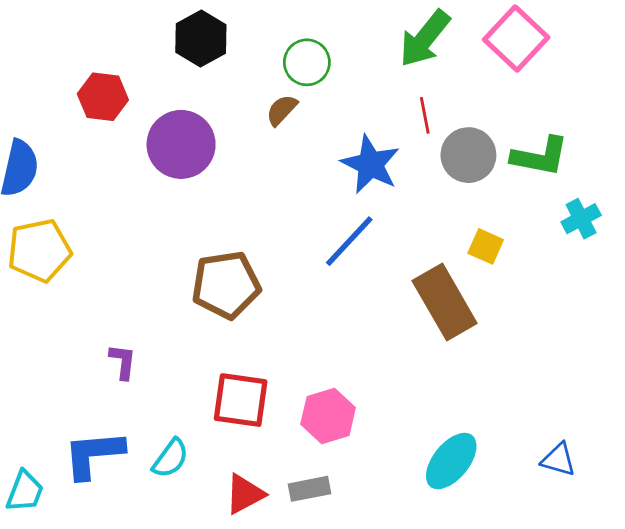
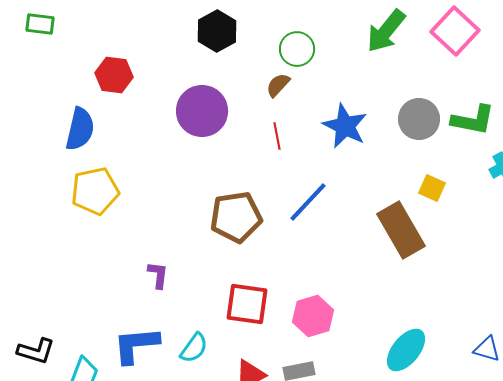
red hexagon: (103, 97) -> (114, 75), moved
red line: (425, 115) -> (277, 136), moved
blue line: (349, 241) -> (308, 202), moved

